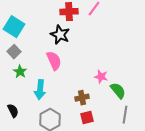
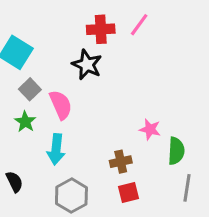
gray square: (14, 52) -> (30, 89), moved
pink semicircle: (54, 61) -> (61, 105), moved
green semicircle: (118, 91) -> (176, 151), turned 42

